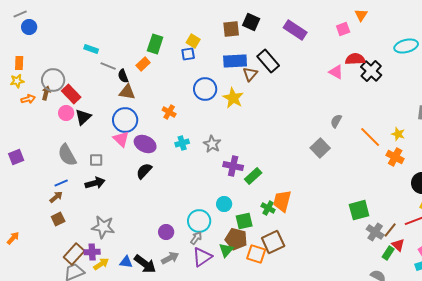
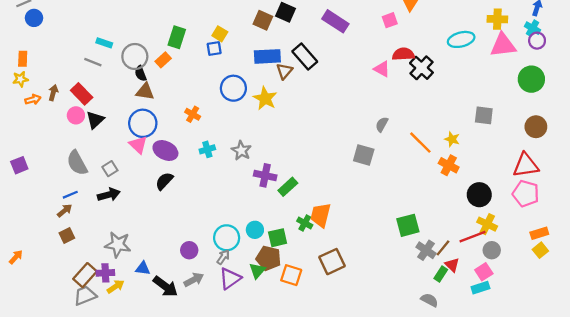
brown square: (231, 29) -> (263, 20), turned 30
gray line: (108, 66) -> (93, 62), moved
gray circle: (53, 80) -> (135, 56), moved
gray square: (320, 148) -> (364, 155), turned -30
gray square: (96, 160) -> (110, 169), turned -32
cyan circle: (224, 204) -> (255, 230), moved
brown square: (273, 242) -> (332, 262), moved
blue triangle: (126, 262) -> (143, 268), moved

